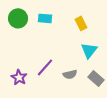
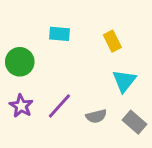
green circle: (18, 18) -> (20, 62), moved
purple star: (19, 77) -> (21, 106), moved

